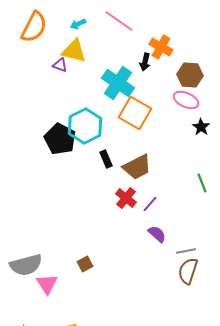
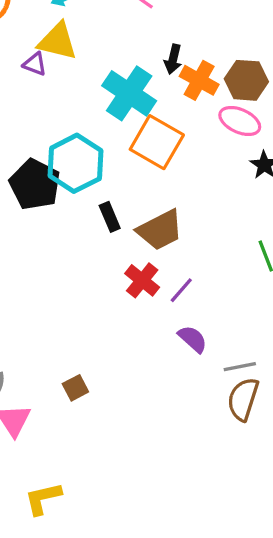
orange cross: (161, 47) -> (199, 80), moved

